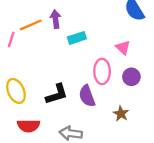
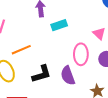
orange line: (31, 25) -> (21, 50), moved

